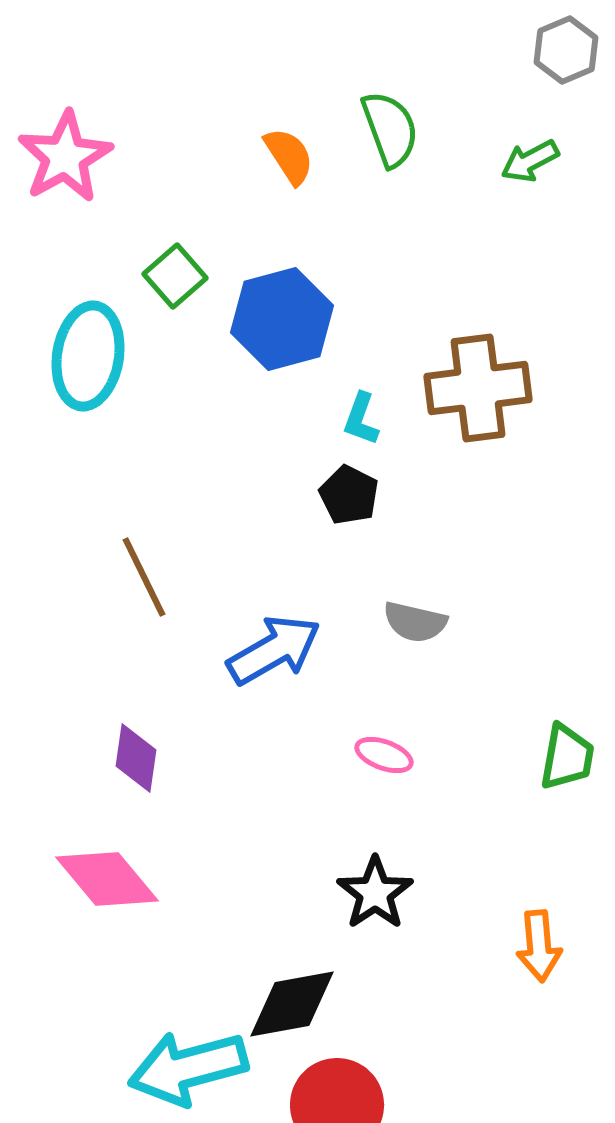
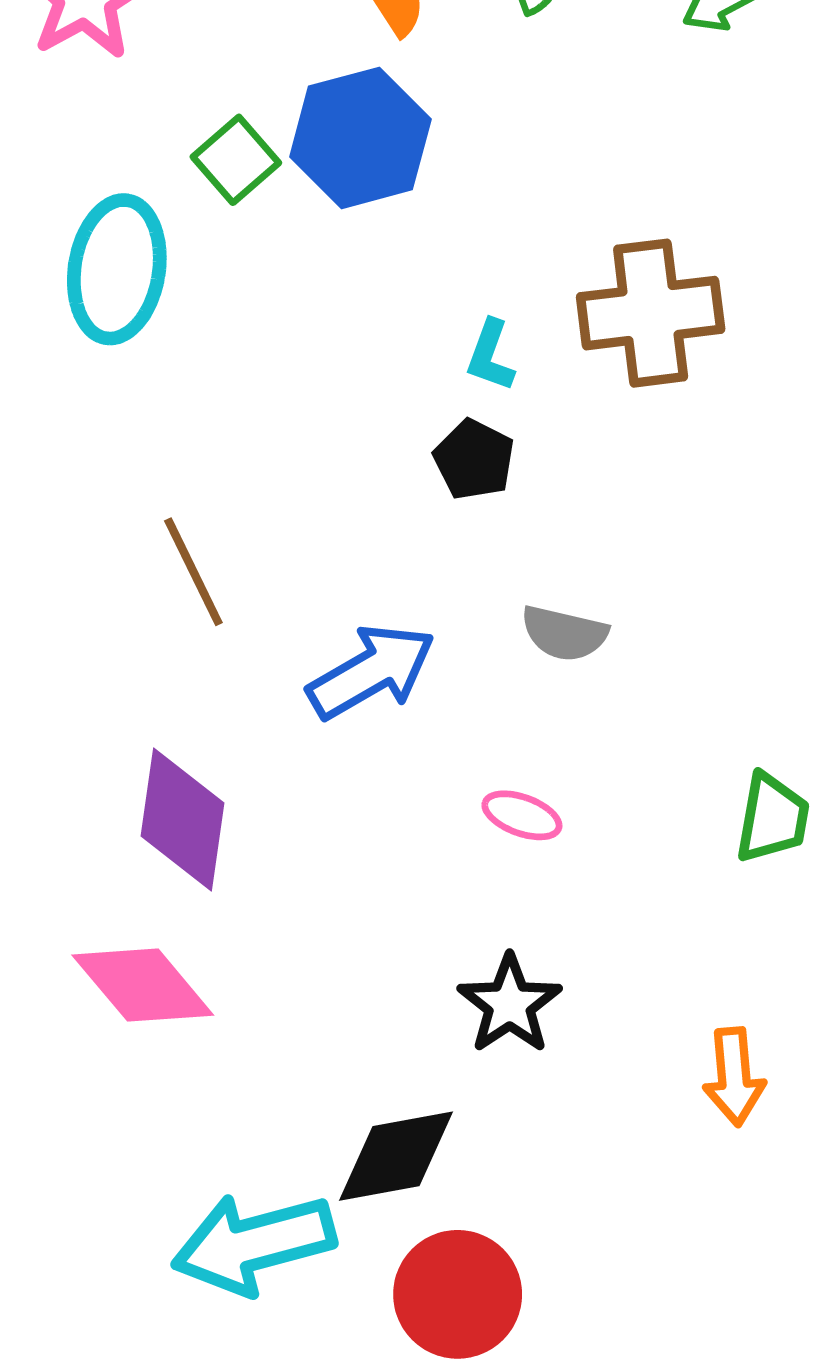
blue hexagon: (282, 319) -> (360, 138), moved
purple diamond: (136, 758) -> (182, 819), size x1.5

